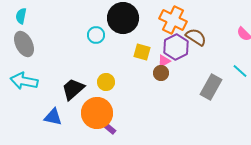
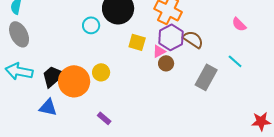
brown semicircle: (196, 37) -> (193, 39), moved
brown circle: (161, 73) -> (166, 63), moved
black trapezoid: (73, 89) -> (53, 76), moved
orange circle: (97, 113) -> (74, 81), moved

